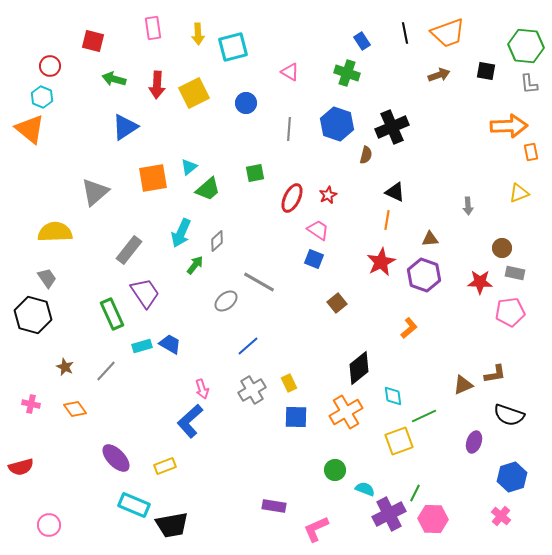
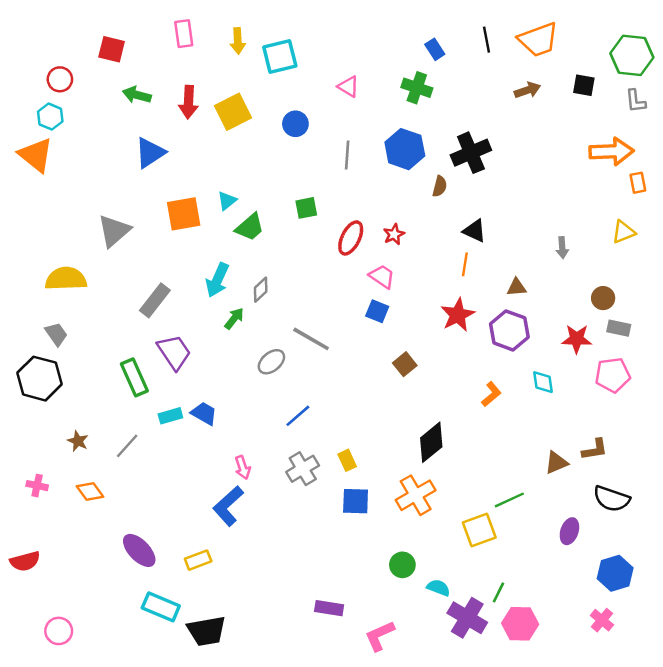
cyan diamond: (393, 396) -> (543, 382), moved
purple cross: (389, 514) -> (467, 618), turned -32

